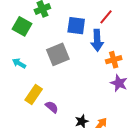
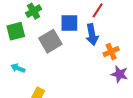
green square: (22, 26) -> (16, 31), turned -36
gray square: (58, 54) -> (50, 41), moved

